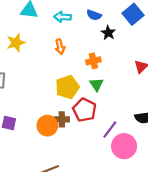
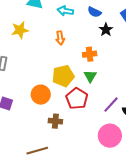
brown cross: (62, 119) -> (55, 121), moved
orange circle: (47, 126) -> (41, 95), moved
purple line: (110, 129) -> (111, 105), moved

